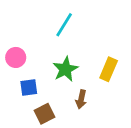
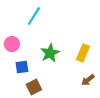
cyan line: (64, 25) -> (34, 16), moved
brown arrow: (81, 99) -> (88, 80), moved, turned 40

